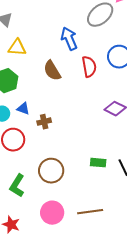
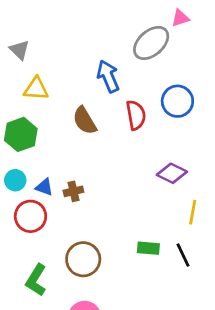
blue triangle: (23, 109) -> (44, 187), moved

